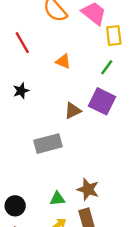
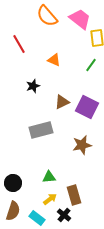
black star: (21, 91) -> (33, 86), moved
purple square: (102, 101) -> (87, 107), moved
brown star: (88, 189) -> (82, 145), moved, turned -30

